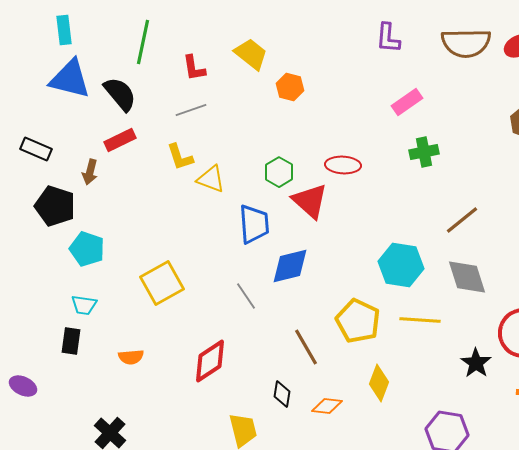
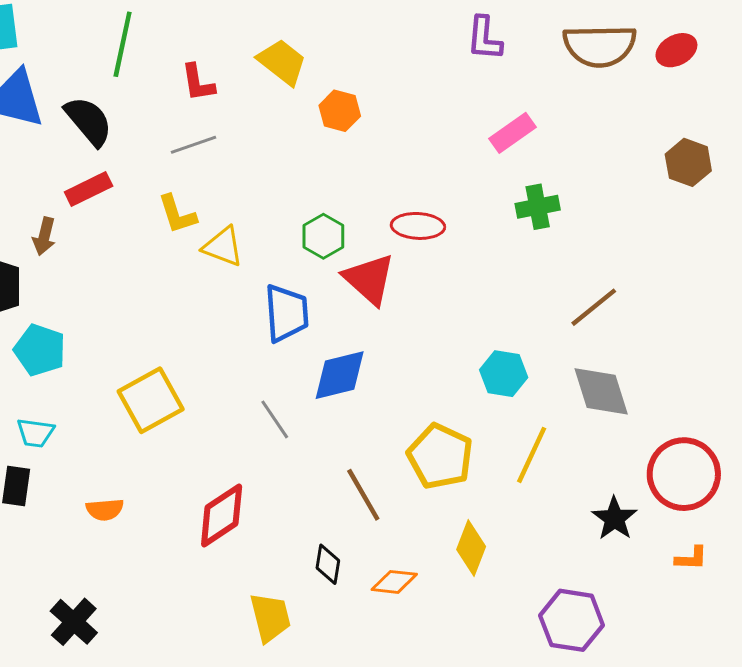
cyan hexagon: (401, 265) -> (504, 374), size x0.7
yellow line: (420, 320) -> (532, 455), turned -69

